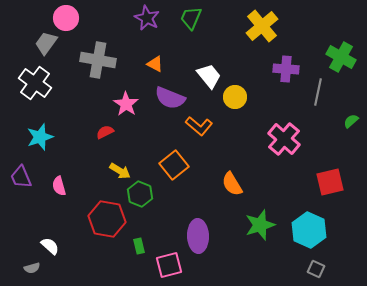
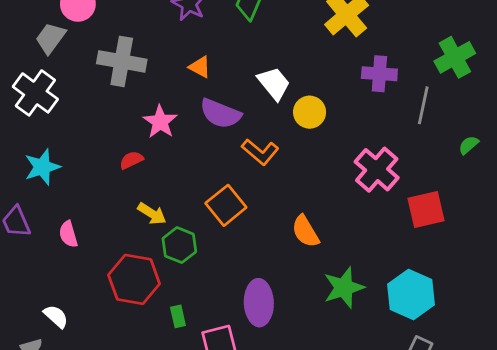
green cross: (341, 57) -> (455, 57), turned 32
red square: (330, 182) -> (426, 209), moved

